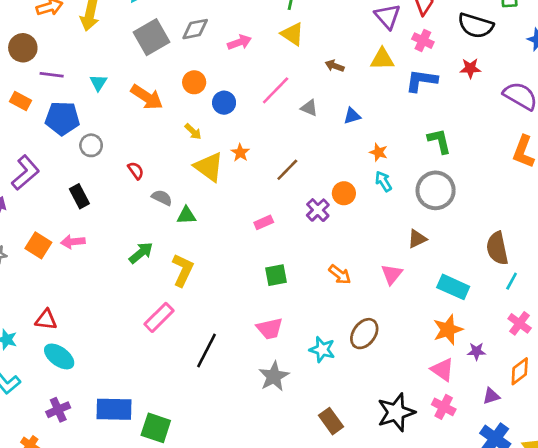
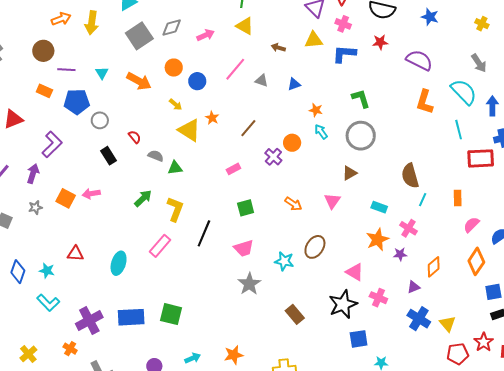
black rectangle: (79, 196) -> (108, 156), moved
cyan rectangle: (453, 287) -> (379, 207), size x0.7
pink cross: (520, 323) -> (408, 228), moved
black line: (207, 351) -> (204, 233), moved
cyan ellipse: (59, 356) -> (119, 263), moved, turned 75
pink triangle: (443, 370) -> (355, 272), moved
purple cross: (58, 410) -> (89, 321), size x1.5
green square: (156, 428) -> (171, 314), moved

